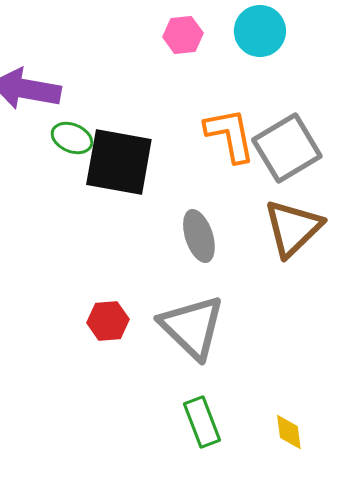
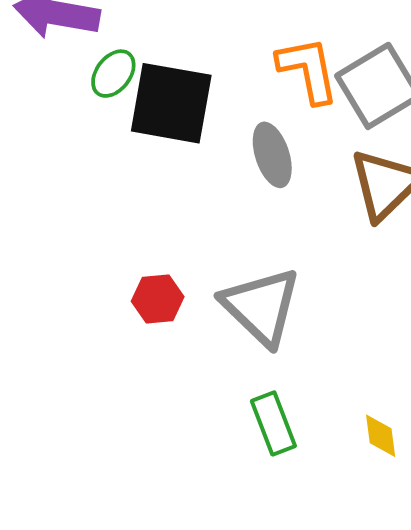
green ellipse: (72, 138) -> (113, 74), turned -75
gray ellipse: (199, 236) -> (272, 155), moved

